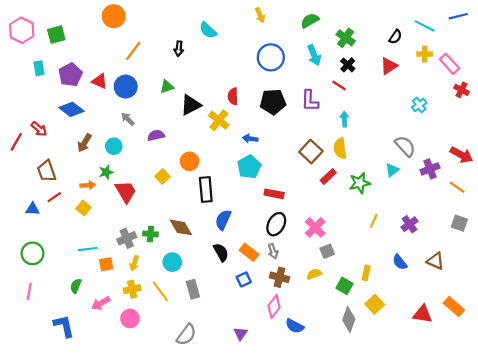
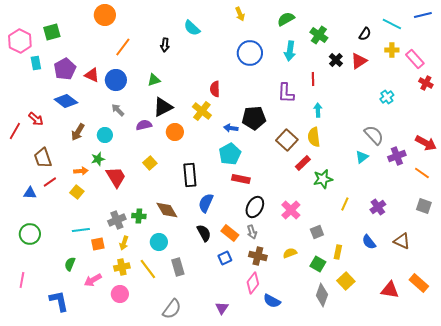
pink hexagon: (22, 30) -> (20, 41), moved
cyan arrow: (314, 55) -> (290, 51), turned 30
black cross: (348, 65) -> (336, 60), moved
red line: (339, 86) -> (313, 79), turned 56
black pentagon: (273, 102) -> (254, 118), moved
black triangle: (191, 105) -> (163, 107), moved
orange circle: (190, 161) -> (175, 132), moved
green star: (360, 183) -> (323, 179), moved
red rectangle: (274, 194) -> (241, 179), moved
gray square: (327, 251) -> (317, 232), moved
pink line: (29, 291) -> (22, 280), moved

